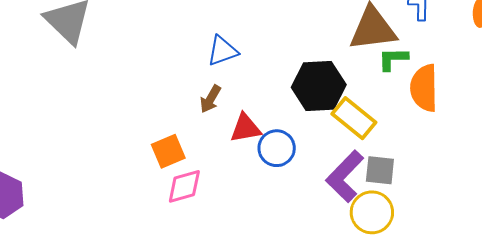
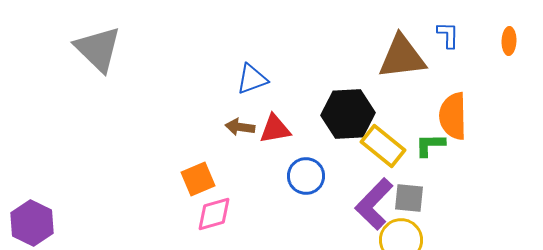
green L-shape: (393, 59) -> (430, 145), moved
brown arrow: (210, 99) -> (240, 127), turned 68
red triangle: (246, 128) -> (275, 129), moved

